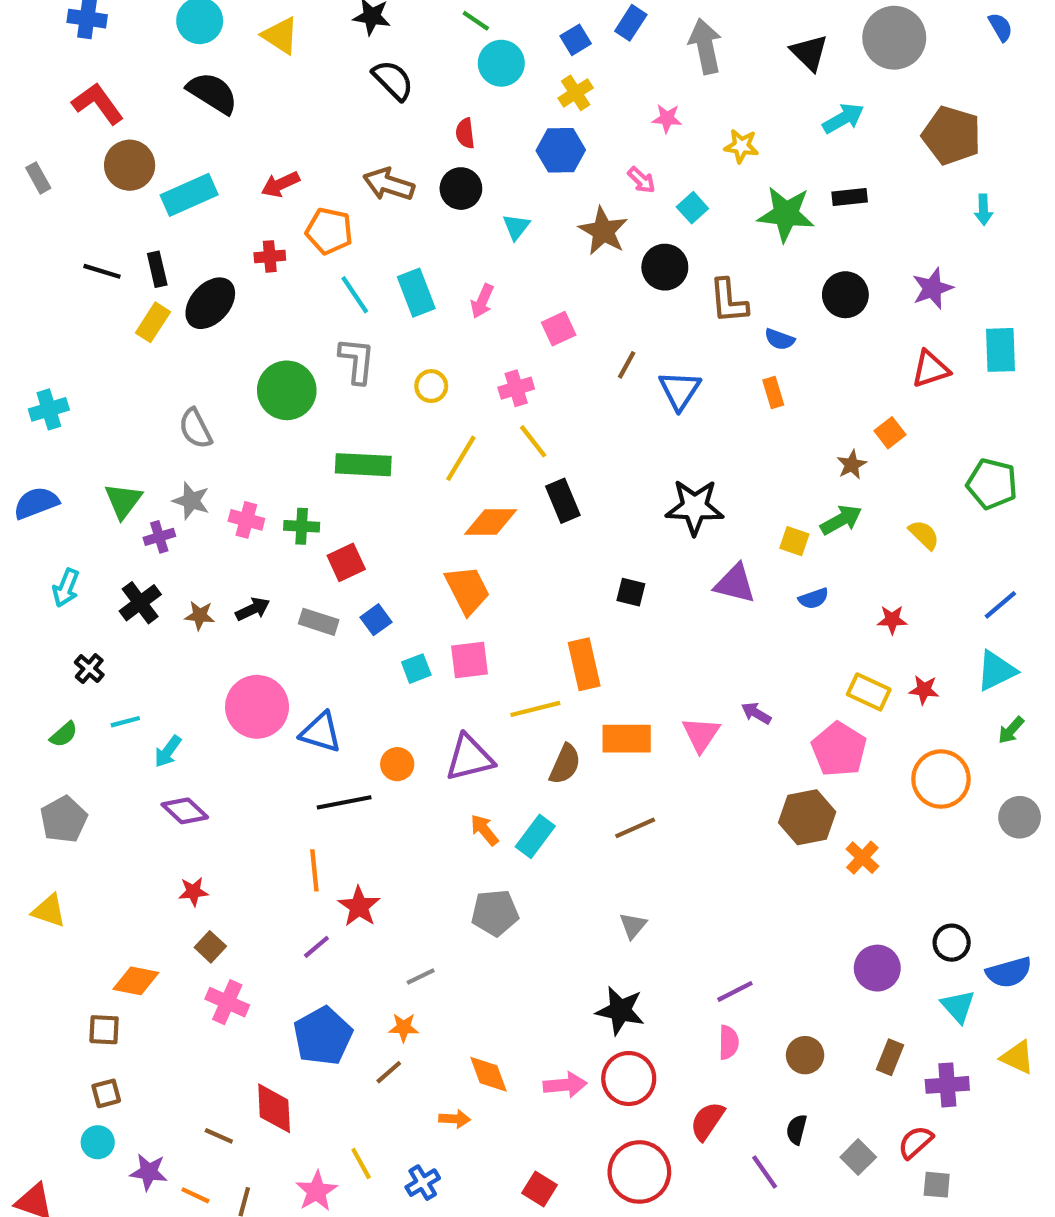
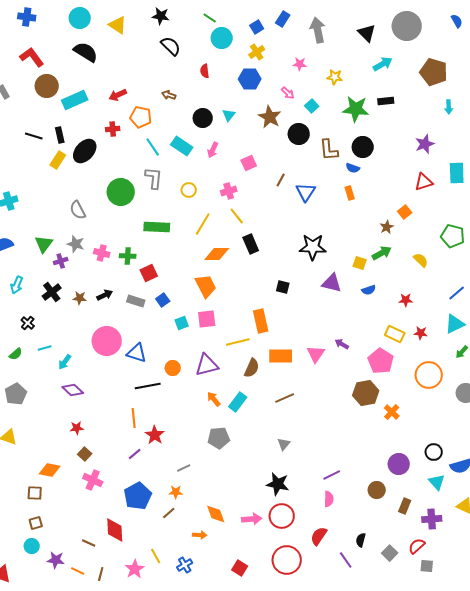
brown arrow: (389, 184) -> (169, 95), size x0.6
black circle: (461, 189) -> (203, 118), moved
cyan rectangle: (416, 293) -> (182, 146), turned -35
black circle: (845, 295) -> (363, 147), moved
brown circle: (805, 1055) -> (377, 490), moved

